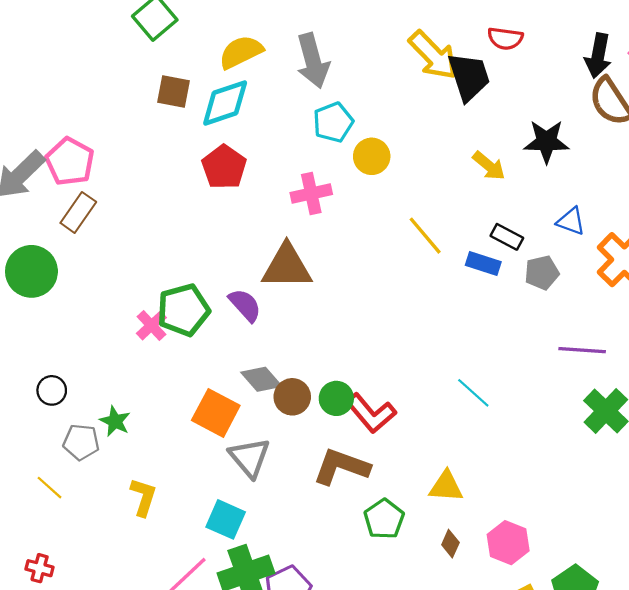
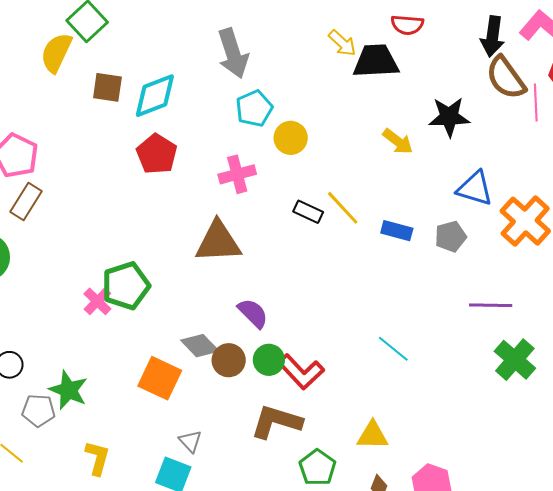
yellow semicircle: (241, 52) -> (56, 53), moved, turned -36
yellow arrow: (433, 55) -> (342, 43), size x0.6
black trapezoid: (469, 77) -> (376, 61), turned -72
blue triangle: (571, 221) -> (475, 188), size x1.4
black rectangle: (507, 237) -> (308, 212), moved
purple semicircle: (245, 305) -> (253, 313), moved
green star: (115, 421) -> (68, 390), size x1.4
gray triangle: (250, 457) -> (190, 441), moved, size x0.6

